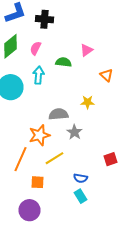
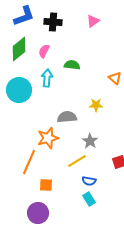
pink triangle: (86, 50) -> (93, 21), moved
gray star: (74, 132) -> (90, 141), moved
yellow line: (54, 158) -> (77, 161), moved

